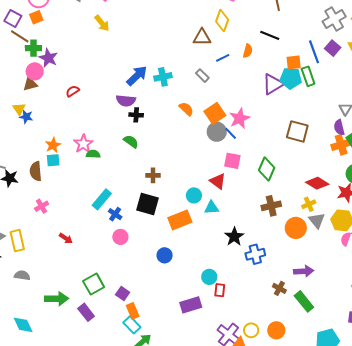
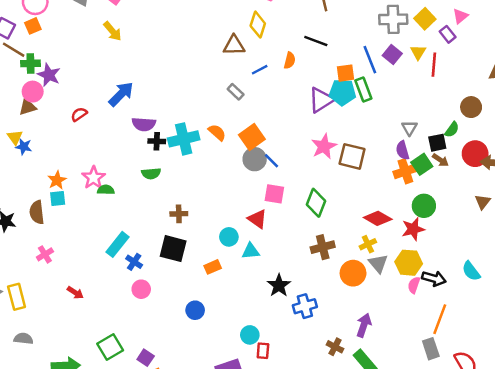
gray cross: (334, 19) -> (393, 19), turned 30
blue arrow: (137, 76) -> (121, 94), moved
cyan cross: (163, 77) -> (184, 139), moved, size x1.4
pink star: (240, 118) -> (324, 146), moved
green semicircle: (131, 141) -> (151, 173), turned 140
orange rectangle: (180, 220) -> (213, 267), size x0.6
purple arrow: (304, 271) -> (364, 325), turned -66

